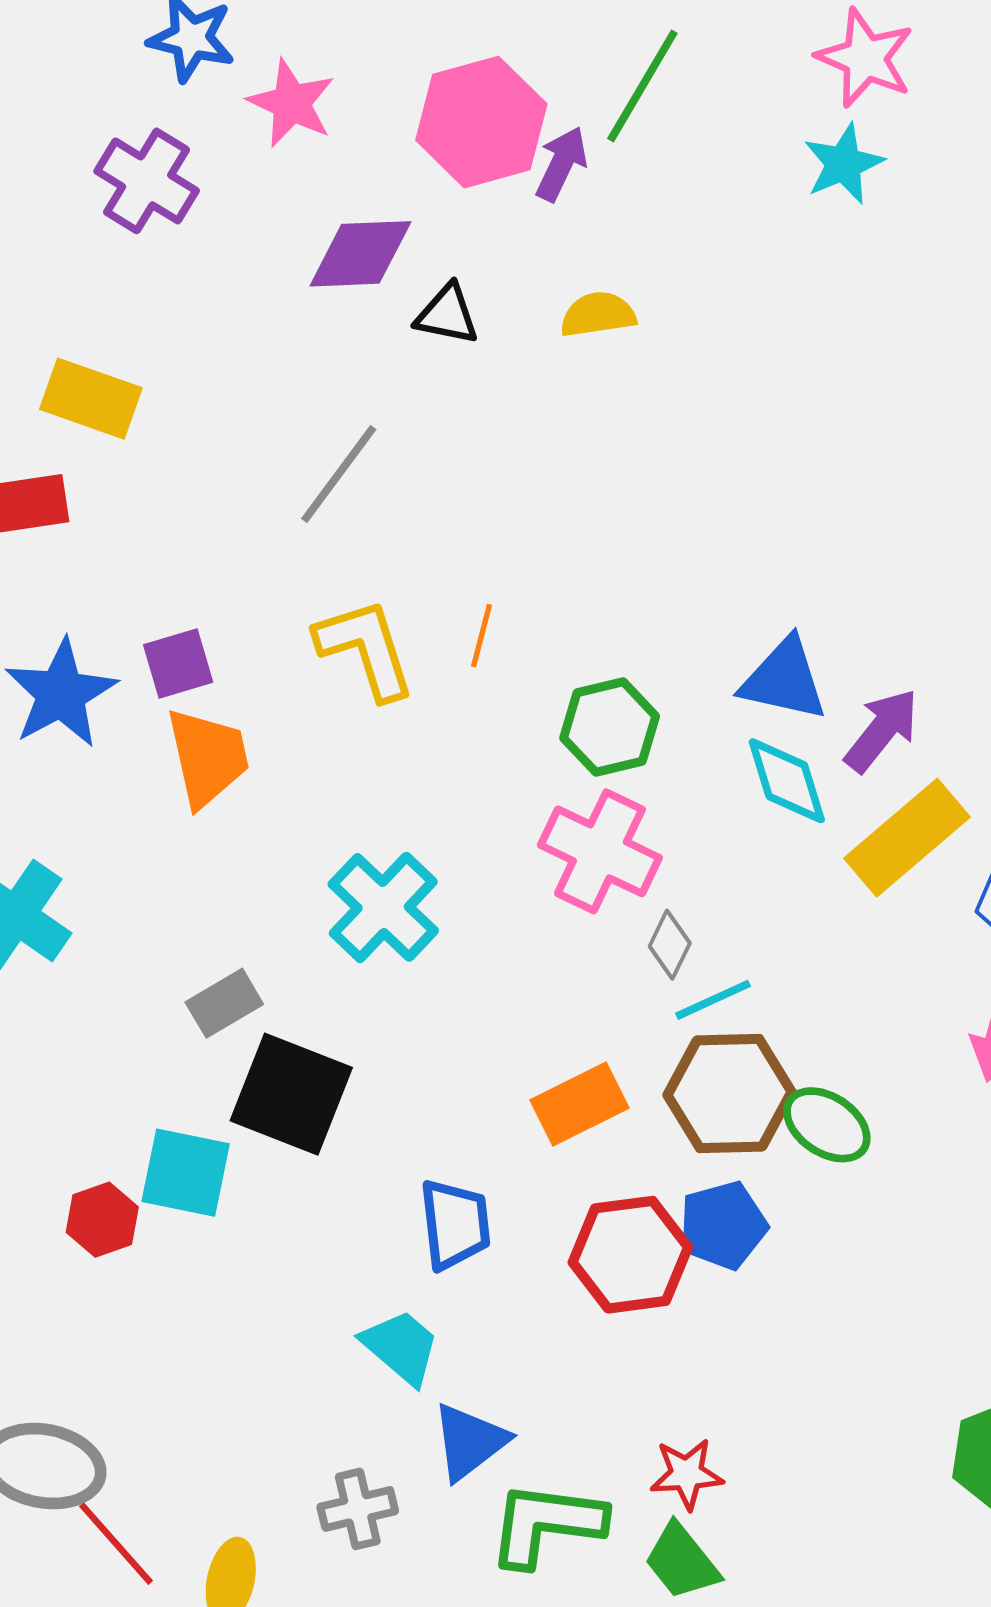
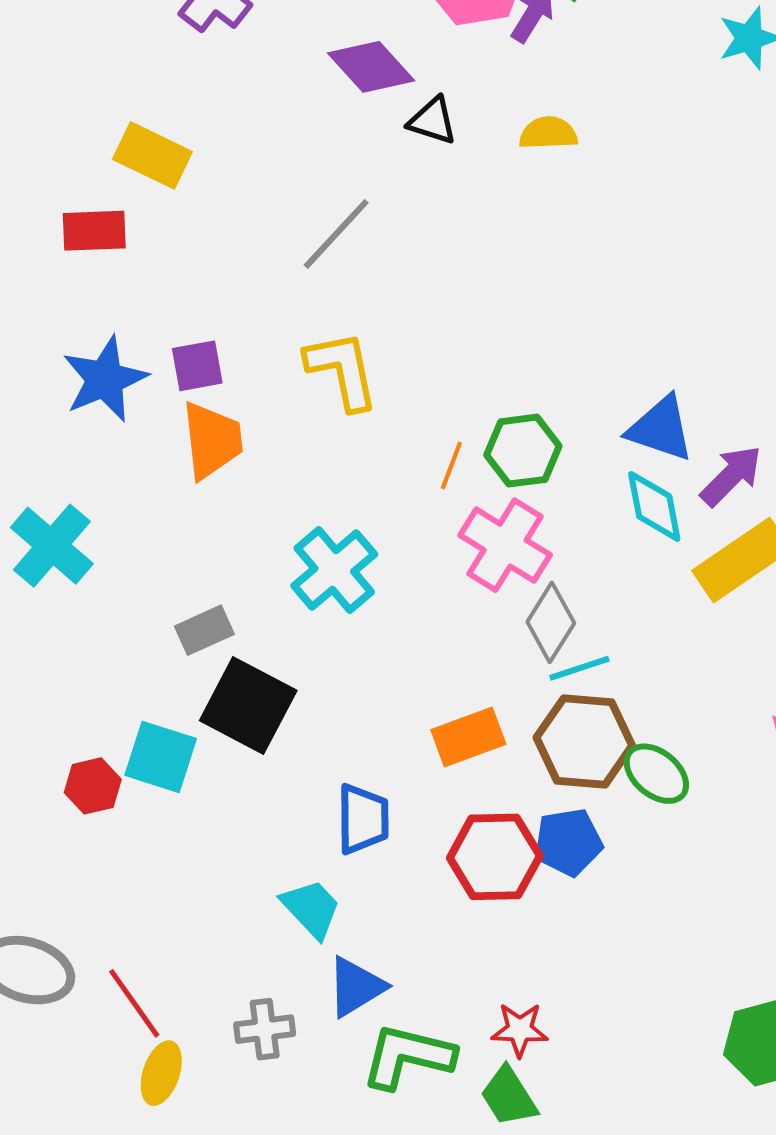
purple diamond: (360, 254) -> (371, 67), turned 44
orange line: (482, 636) -> (451, 465), moved
gray diamond: (670, 945) -> (551, 622), size x1.5
red line: (116, 1544) -> (134, 1003), moved

